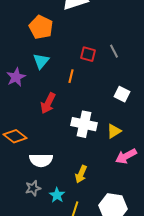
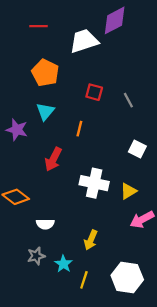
red square: (88, 54) -> (94, 92), moved
purple star: (16, 77) -> (17, 130), turned -30
white semicircle: (41, 160) -> (45, 224), size x0.7

